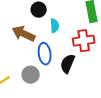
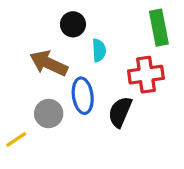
gray circle: (31, 75) -> (49, 114), moved

